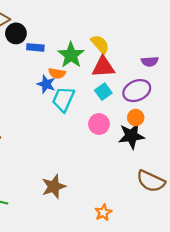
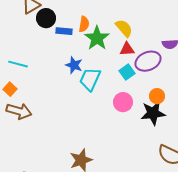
red triangle: (103, 67) -> (127, 49), size x0.7
orange semicircle: (57, 73) -> (84, 24), moved, turned -91
purple ellipse: (137, 91) -> (148, 61), moved

